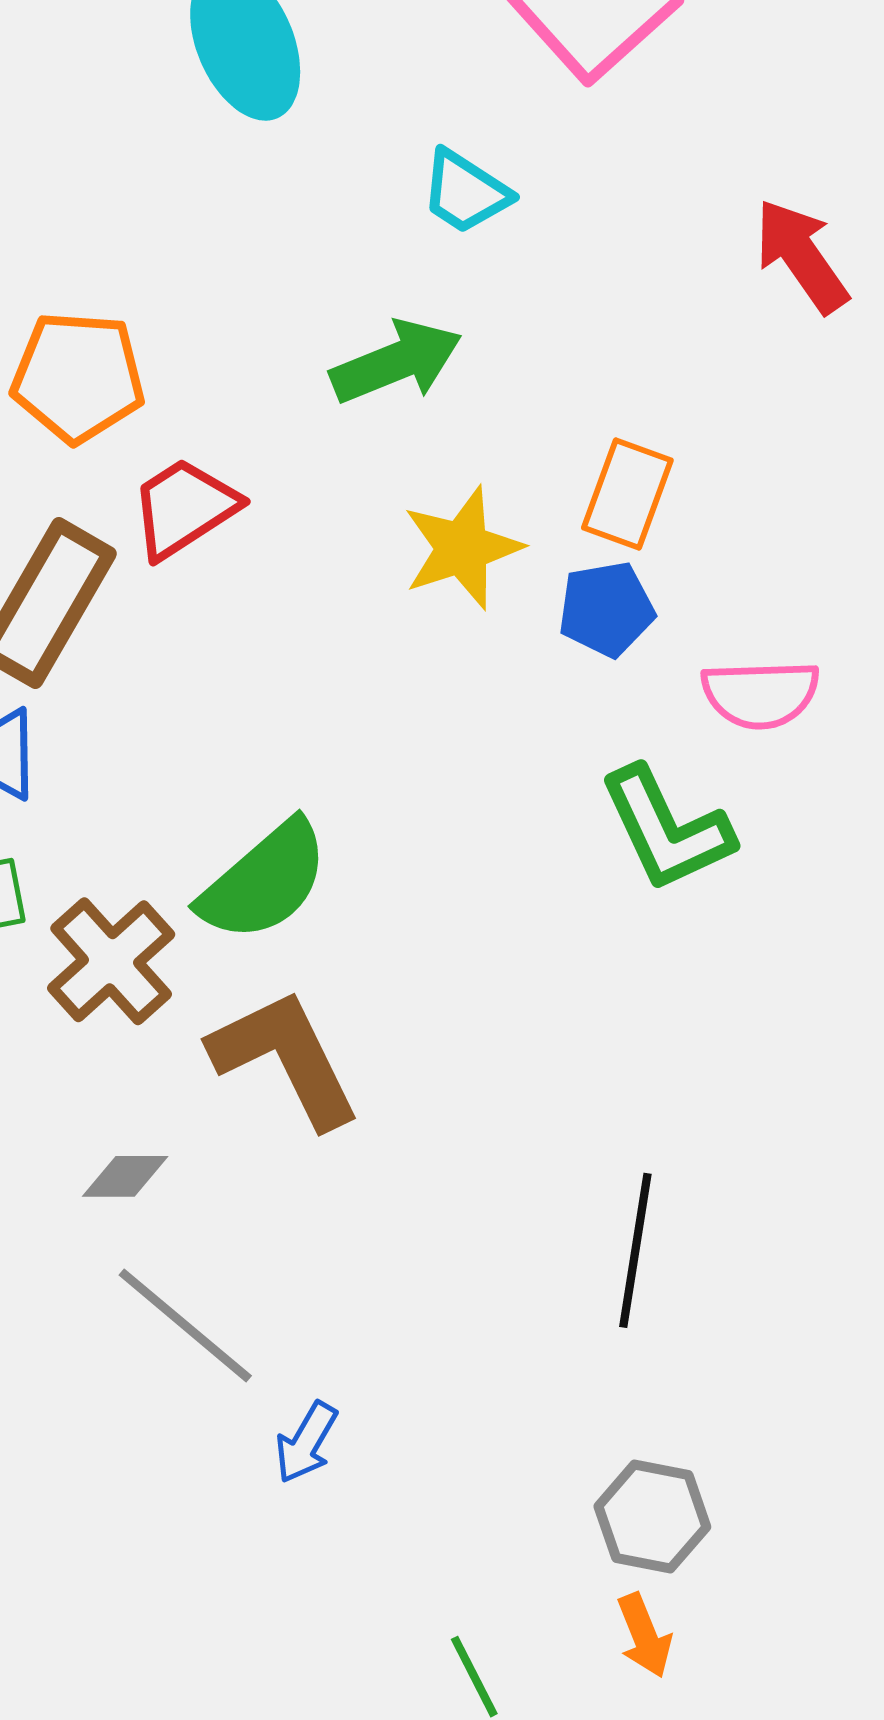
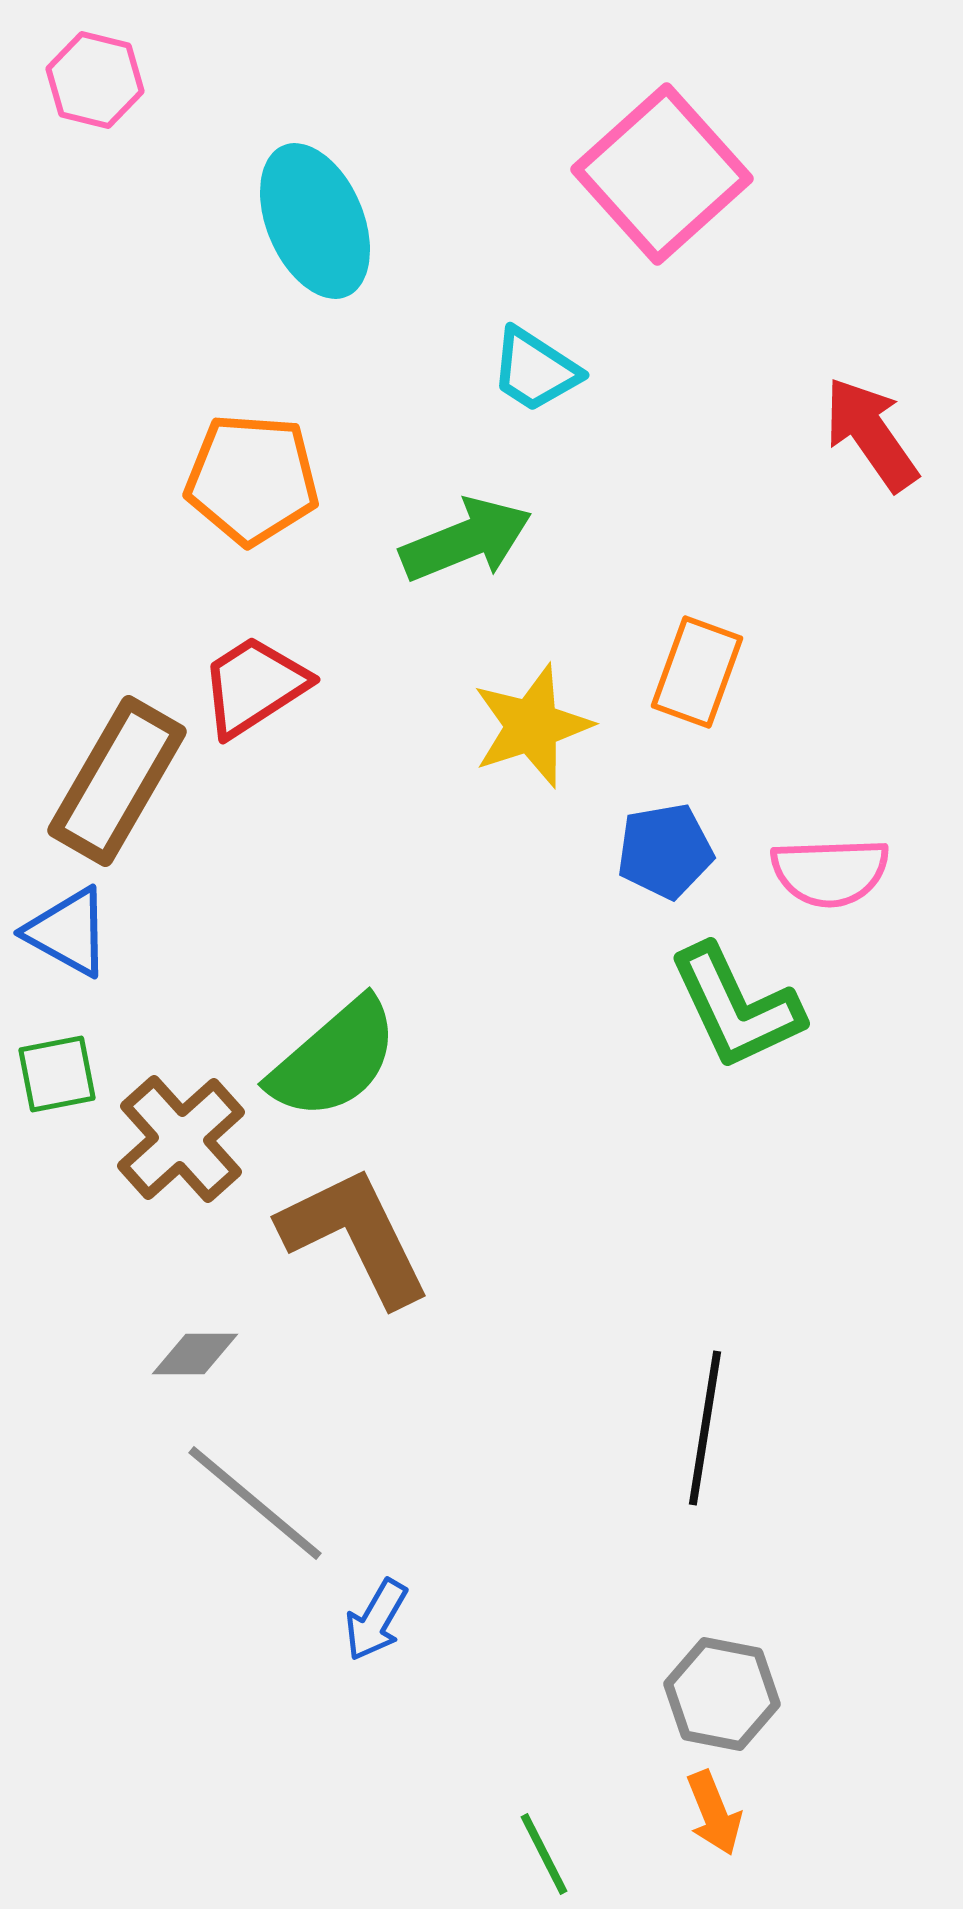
orange pentagon: (78, 377) -> (252, 479), moved
blue pentagon: (606, 609) -> (665, 851), moved

